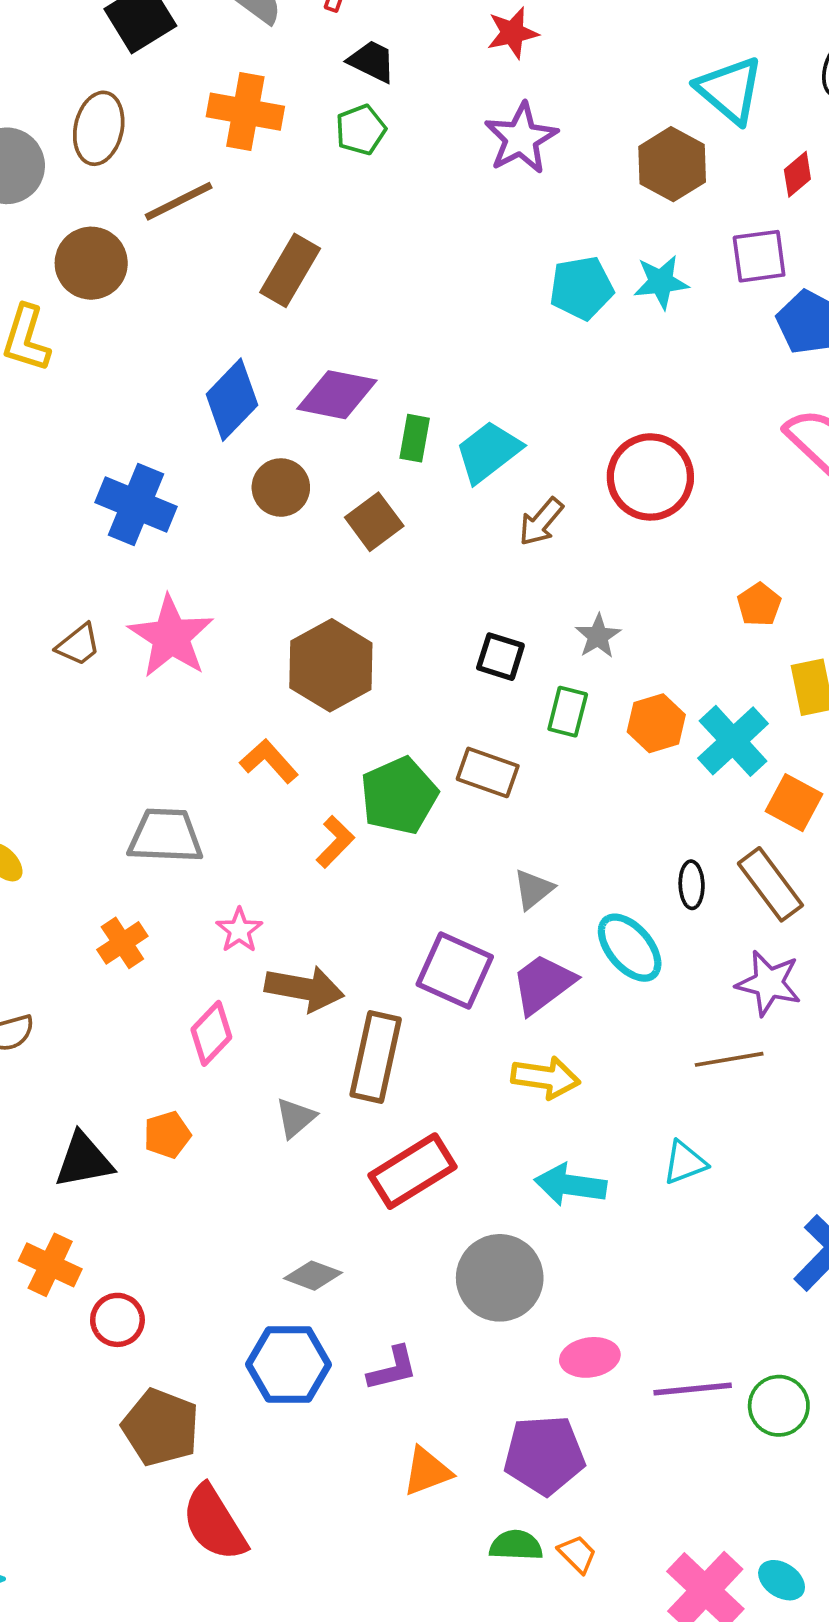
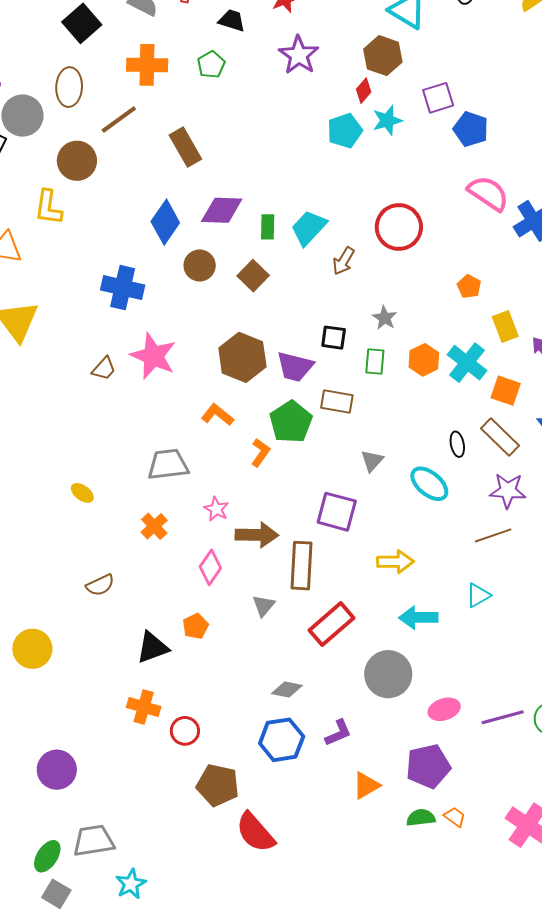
black trapezoid: (372, 61) -> (232, 20), moved
red diamond: (797, 174) -> (364, 91), moved
brown rectangle: (290, 270) -> (185, 147), turned -51
purple trapezoid: (543, 984) -> (295, 367), moved, turned -120

